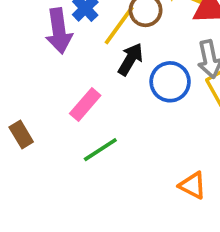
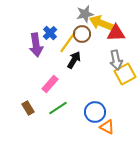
blue circle: (170, 82) -> (95, 112), moved
brown rectangle: (21, 135) -> (28, 108), moved

